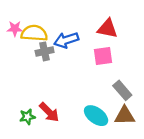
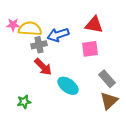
red arrow: (49, 112) -> (43, 67), moved
cyan ellipse: (96, 116) -> (68, 86), moved
brown triangle: (125, 116) -> (109, 101), turned -42

